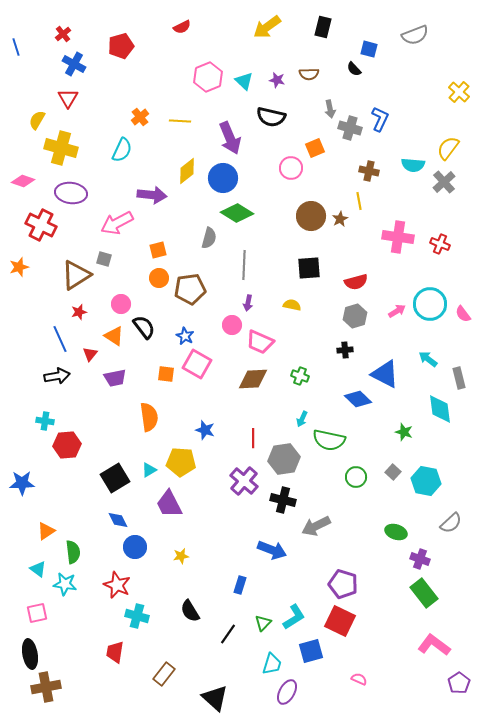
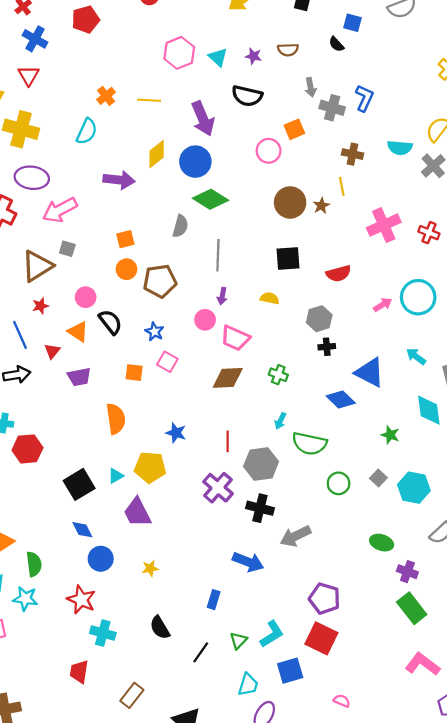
pink arrow: (117, 223) -> (60, 210), moved
pink cross: (398, 237) -> (384, 225), turned -32
gray hexagon: (355, 316) -> (319, 319), moved
pink square: (197, 364) -> (167, 362), size x0.7

